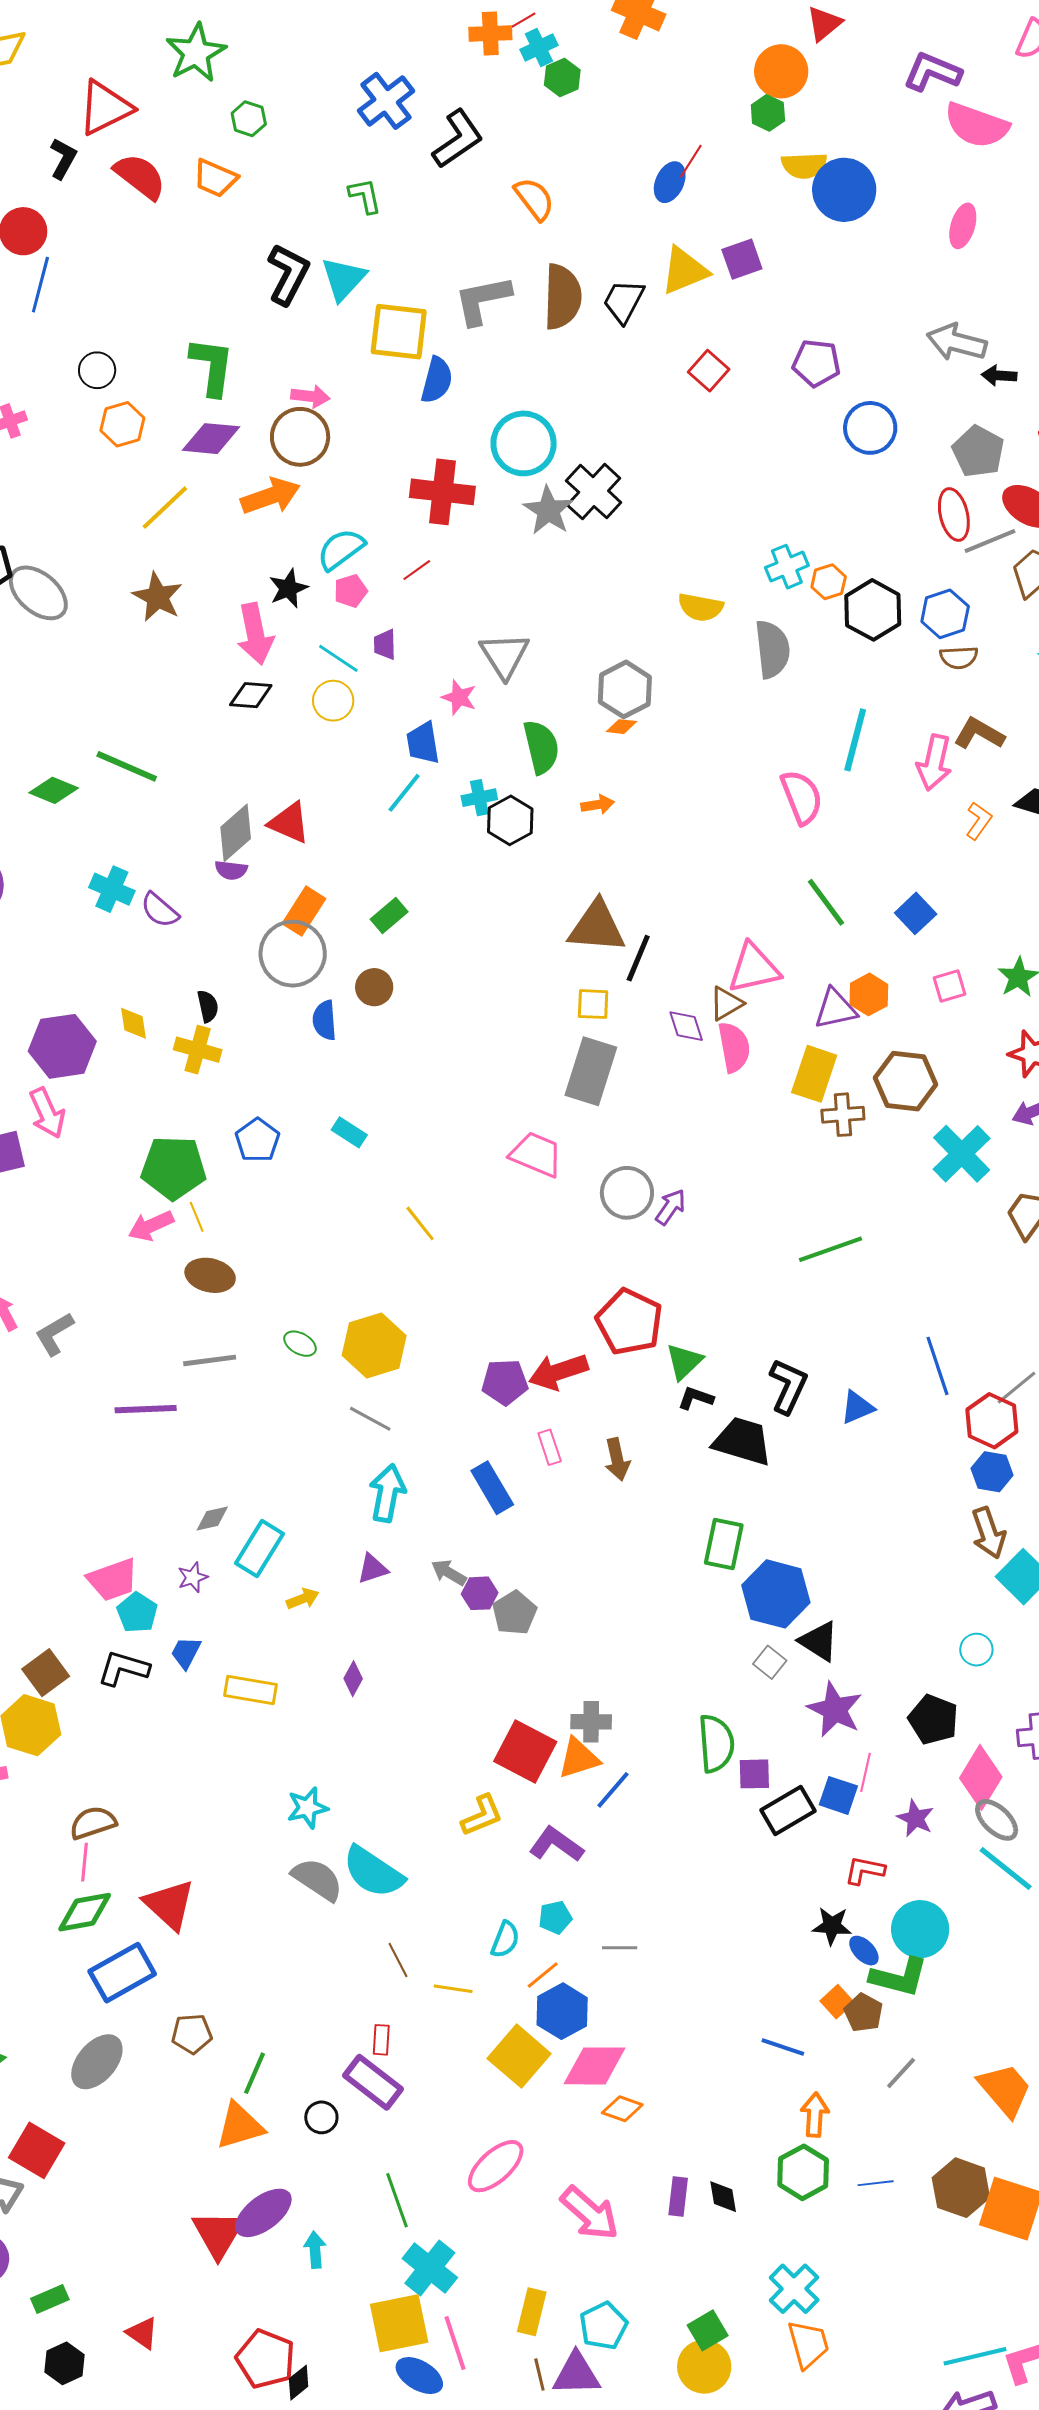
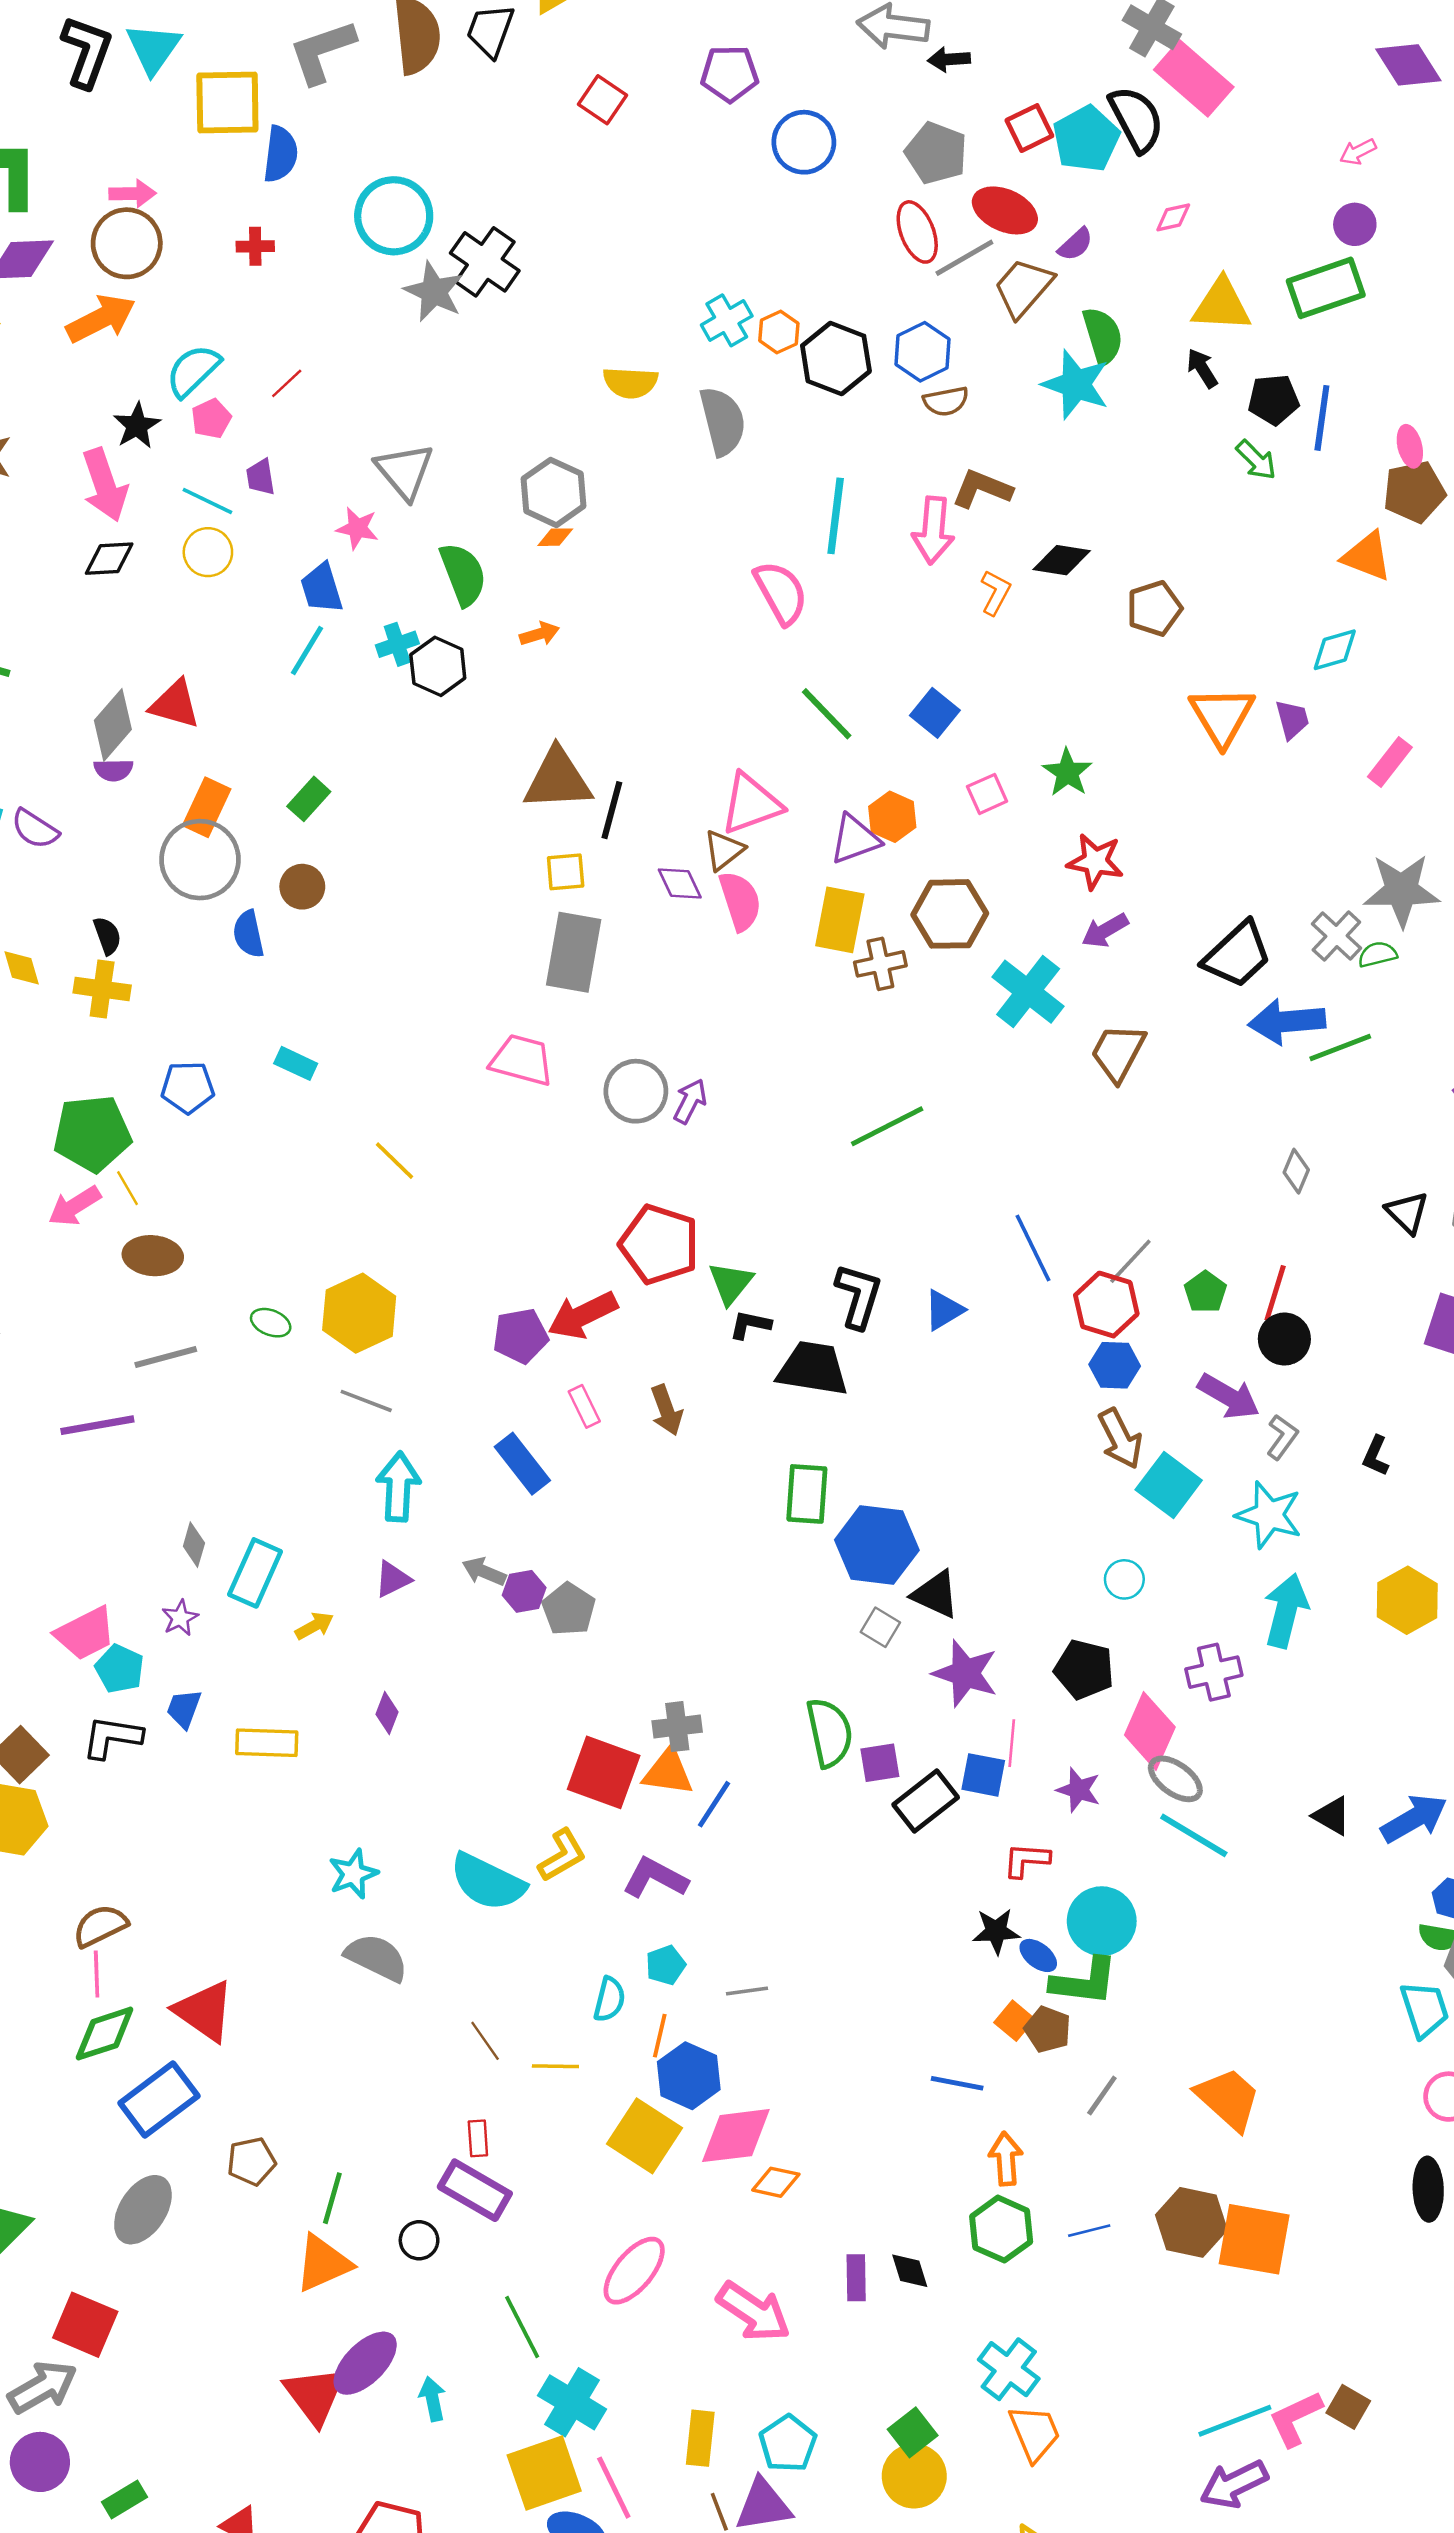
red cross: (442, 492) -> (255, 246), moved, size x0.5
blue pentagon: (257, 1140) -> (188, 1087), turned -30
gray diamond: (212, 1518) -> (194, 1545), turned -54
orange triangle: (579, 1758) -> (668, 1772), turned 33
cyan semicircle: (373, 1872) -> (488, 1882), moved
orange line: (543, 1975) -> (660, 2036), turned -30

